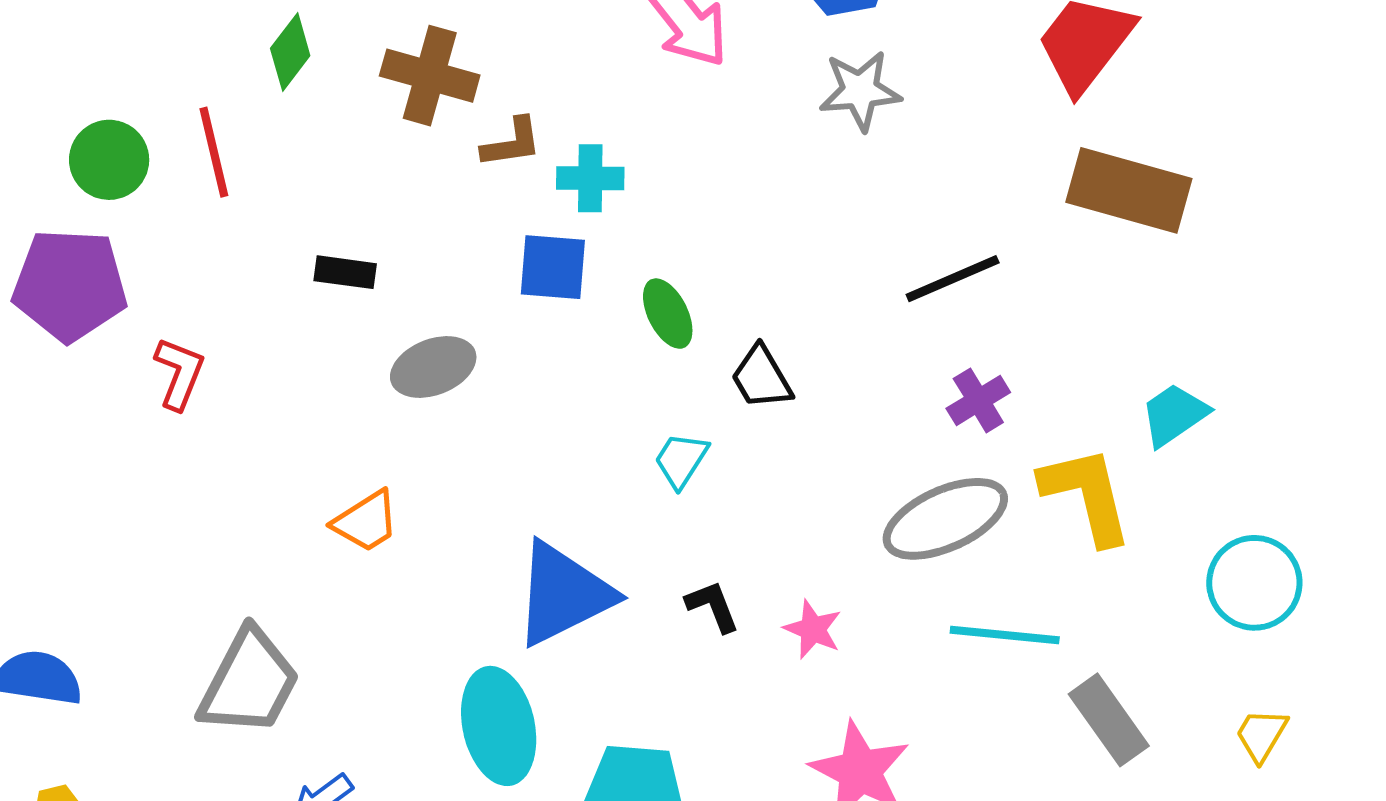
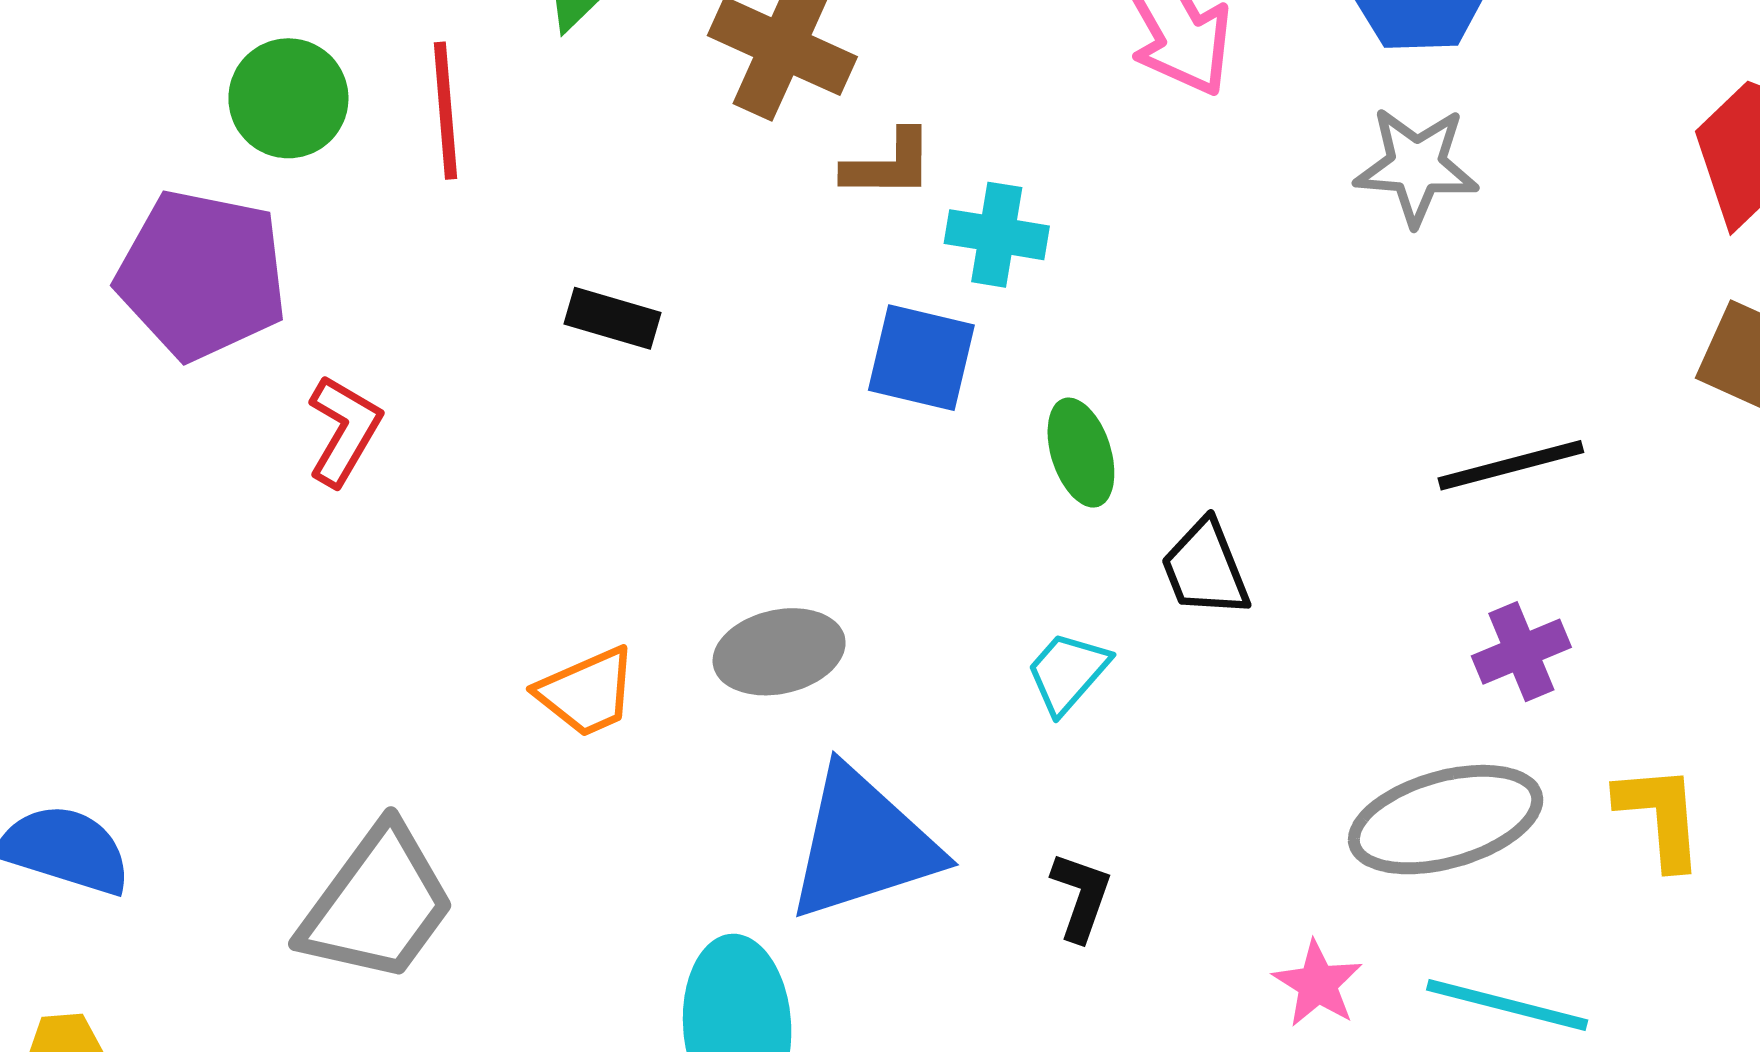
gray ellipse: (433, 367) -> (779, 652), moved
yellow L-shape: (1087, 495) -> (1660, 816), size x0.7
black L-shape: (713, 606) -> (1081, 896), turned 32
pink star: (813, 629) -> (1318, 984), moved

